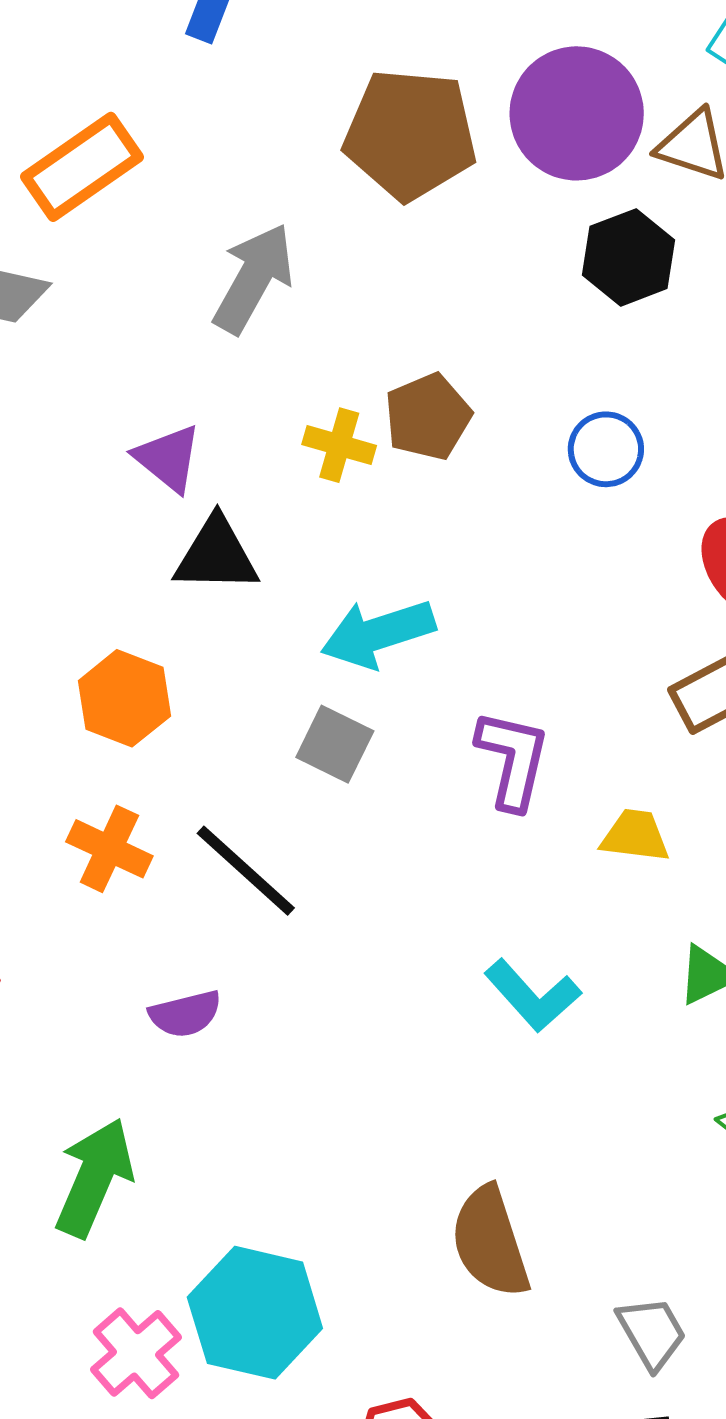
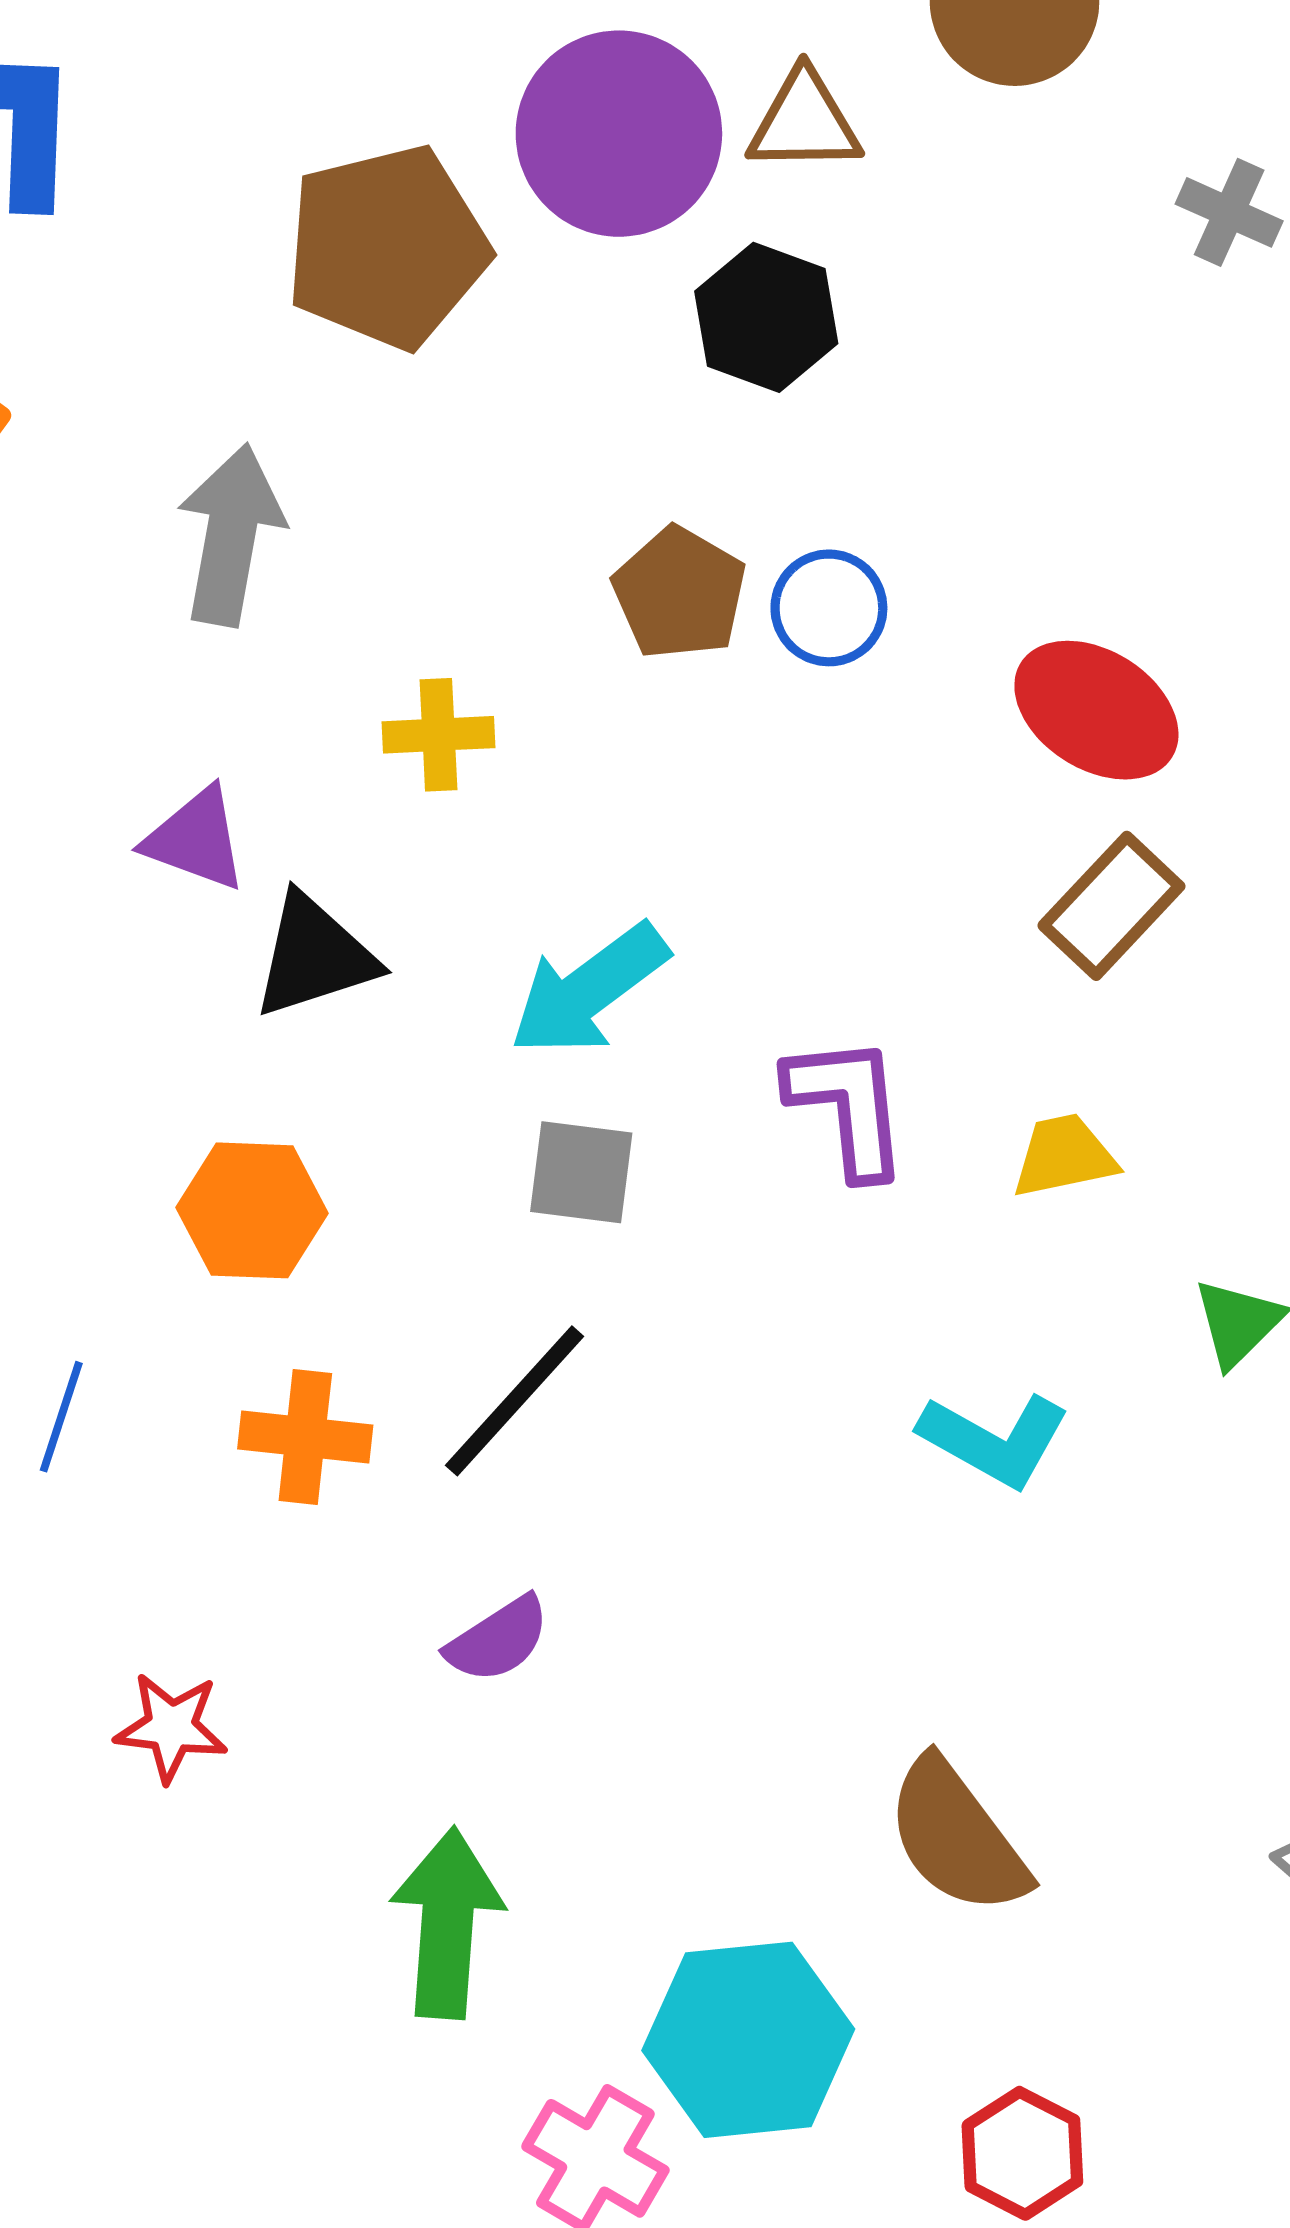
brown pentagon: (428, 417) -> (680, 593), moved
black line: (246, 871) -> (515, 1401), turned -71
brown semicircle: (490, 1242) -> (957, 1837), moved

